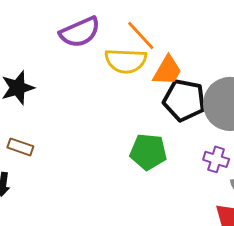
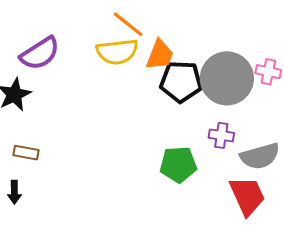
purple semicircle: (80, 32) -> (40, 53), moved
green pentagon: (148, 152) -> (178, 164), moved

